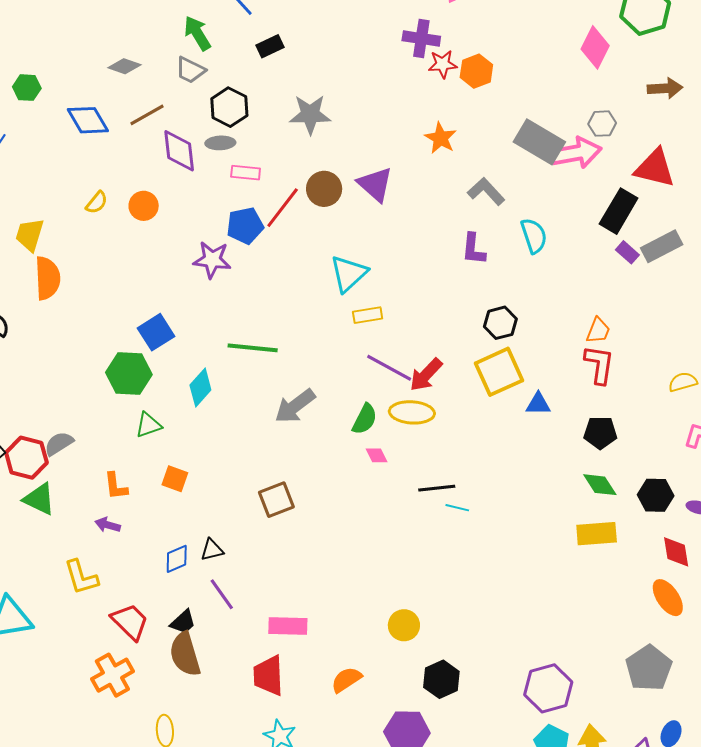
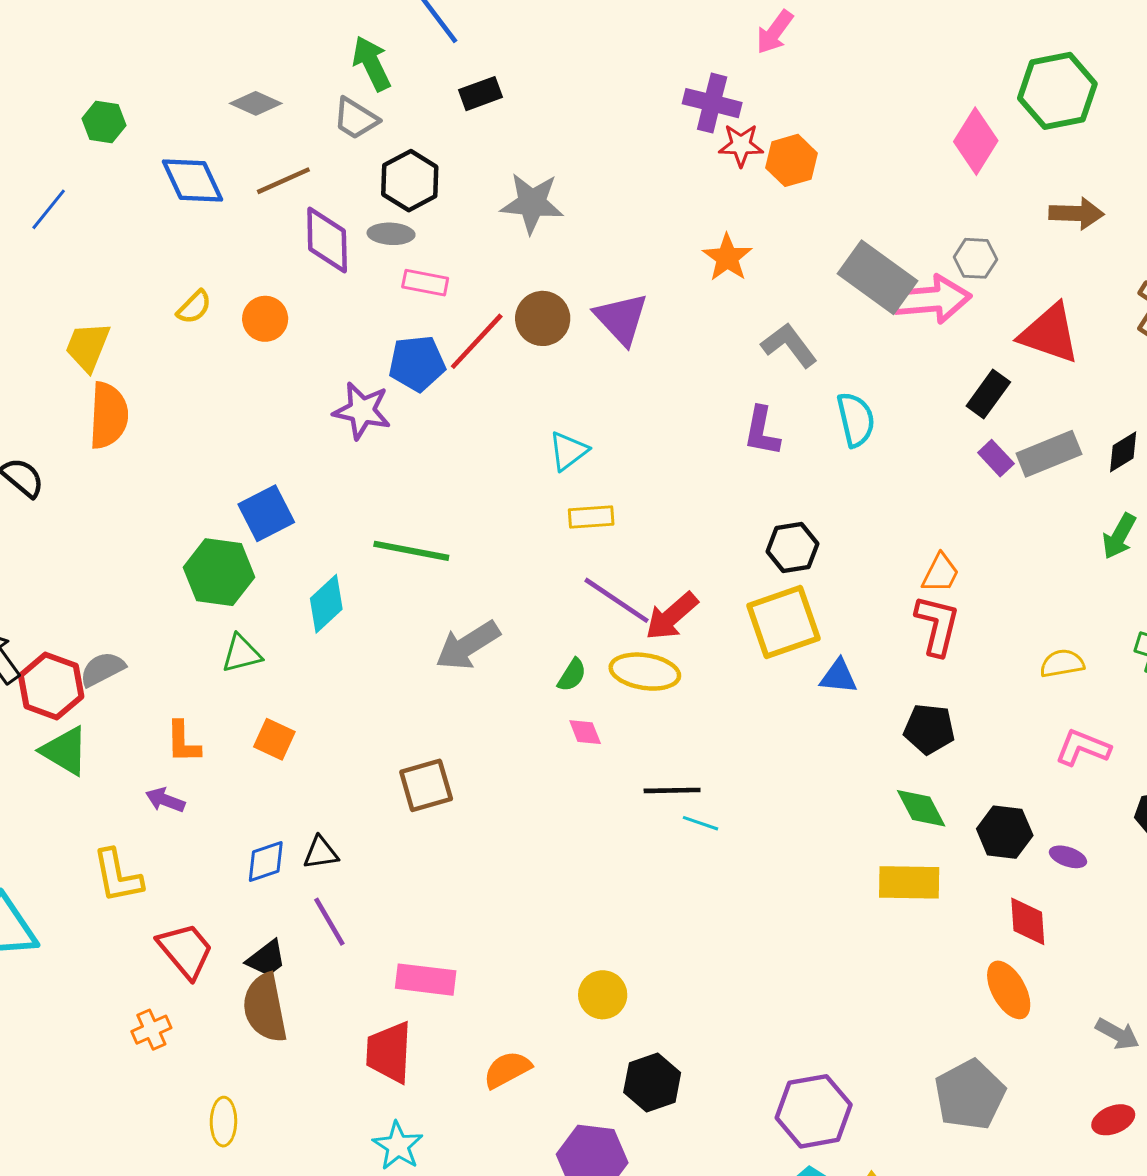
black rectangle: (619, 211) -> (988, 394), size x0.7
cyan triangle: (349, 274) -> (568, 451), size x0.7
green semicircle: (365, 419) -> (572, 675), size x0.7
orange cross: (112, 675) -> (151, 1030), size x0.6

